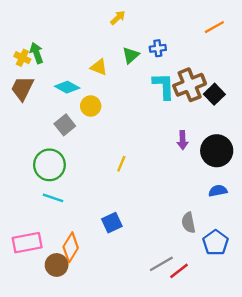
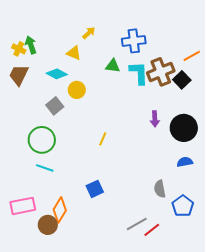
yellow arrow: (118, 18) -> (89, 33), moved
orange line: (214, 27) -> (192, 56), moved
blue cross: (158, 48) -> (134, 41), size x1.6
green triangle: (131, 55) -> (113, 66), moved, turned 49
yellow triangle: (99, 67) -> (74, 53), moved

